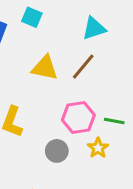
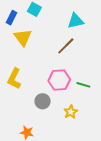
yellow triangle: (45, 68) -> (23, 37), moved, turned 36
yellow star: (98, 148) -> (71, 112), moved

